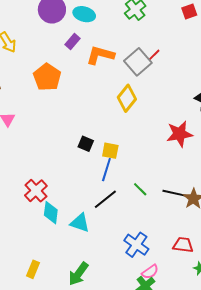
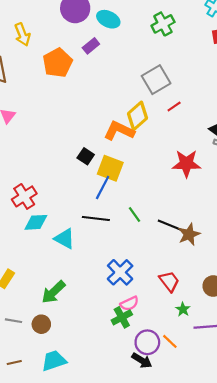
orange L-shape: (100, 55) -> (119, 131), moved
red line: (154, 55) -> (174, 107), moved
orange pentagon: (47, 77) -> (58, 63), moved
yellow square: (110, 151) -> (110, 168), size x1.4
black line: (105, 199) -> (96, 219), turned 35
cyan diamond: (51, 213) -> (36, 222), turned 70
red trapezoid: (183, 245) -> (169, 281), turned 35

